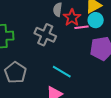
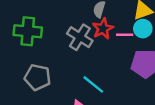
red star: (72, 18) -> (103, 29), moved
gray pentagon: (15, 73) -> (38, 77), turned -30

